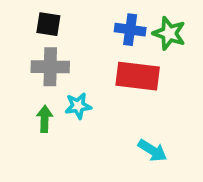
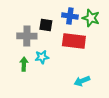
black square: (48, 24) -> (46, 25), moved
cyan arrow: (152, 150) -> (82, 81), turned 126

